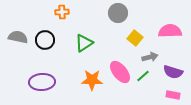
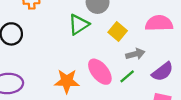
green triangle: (84, 43) -> (79, 24), moved
purple semicircle: (173, 72) -> (163, 72), turned -54

